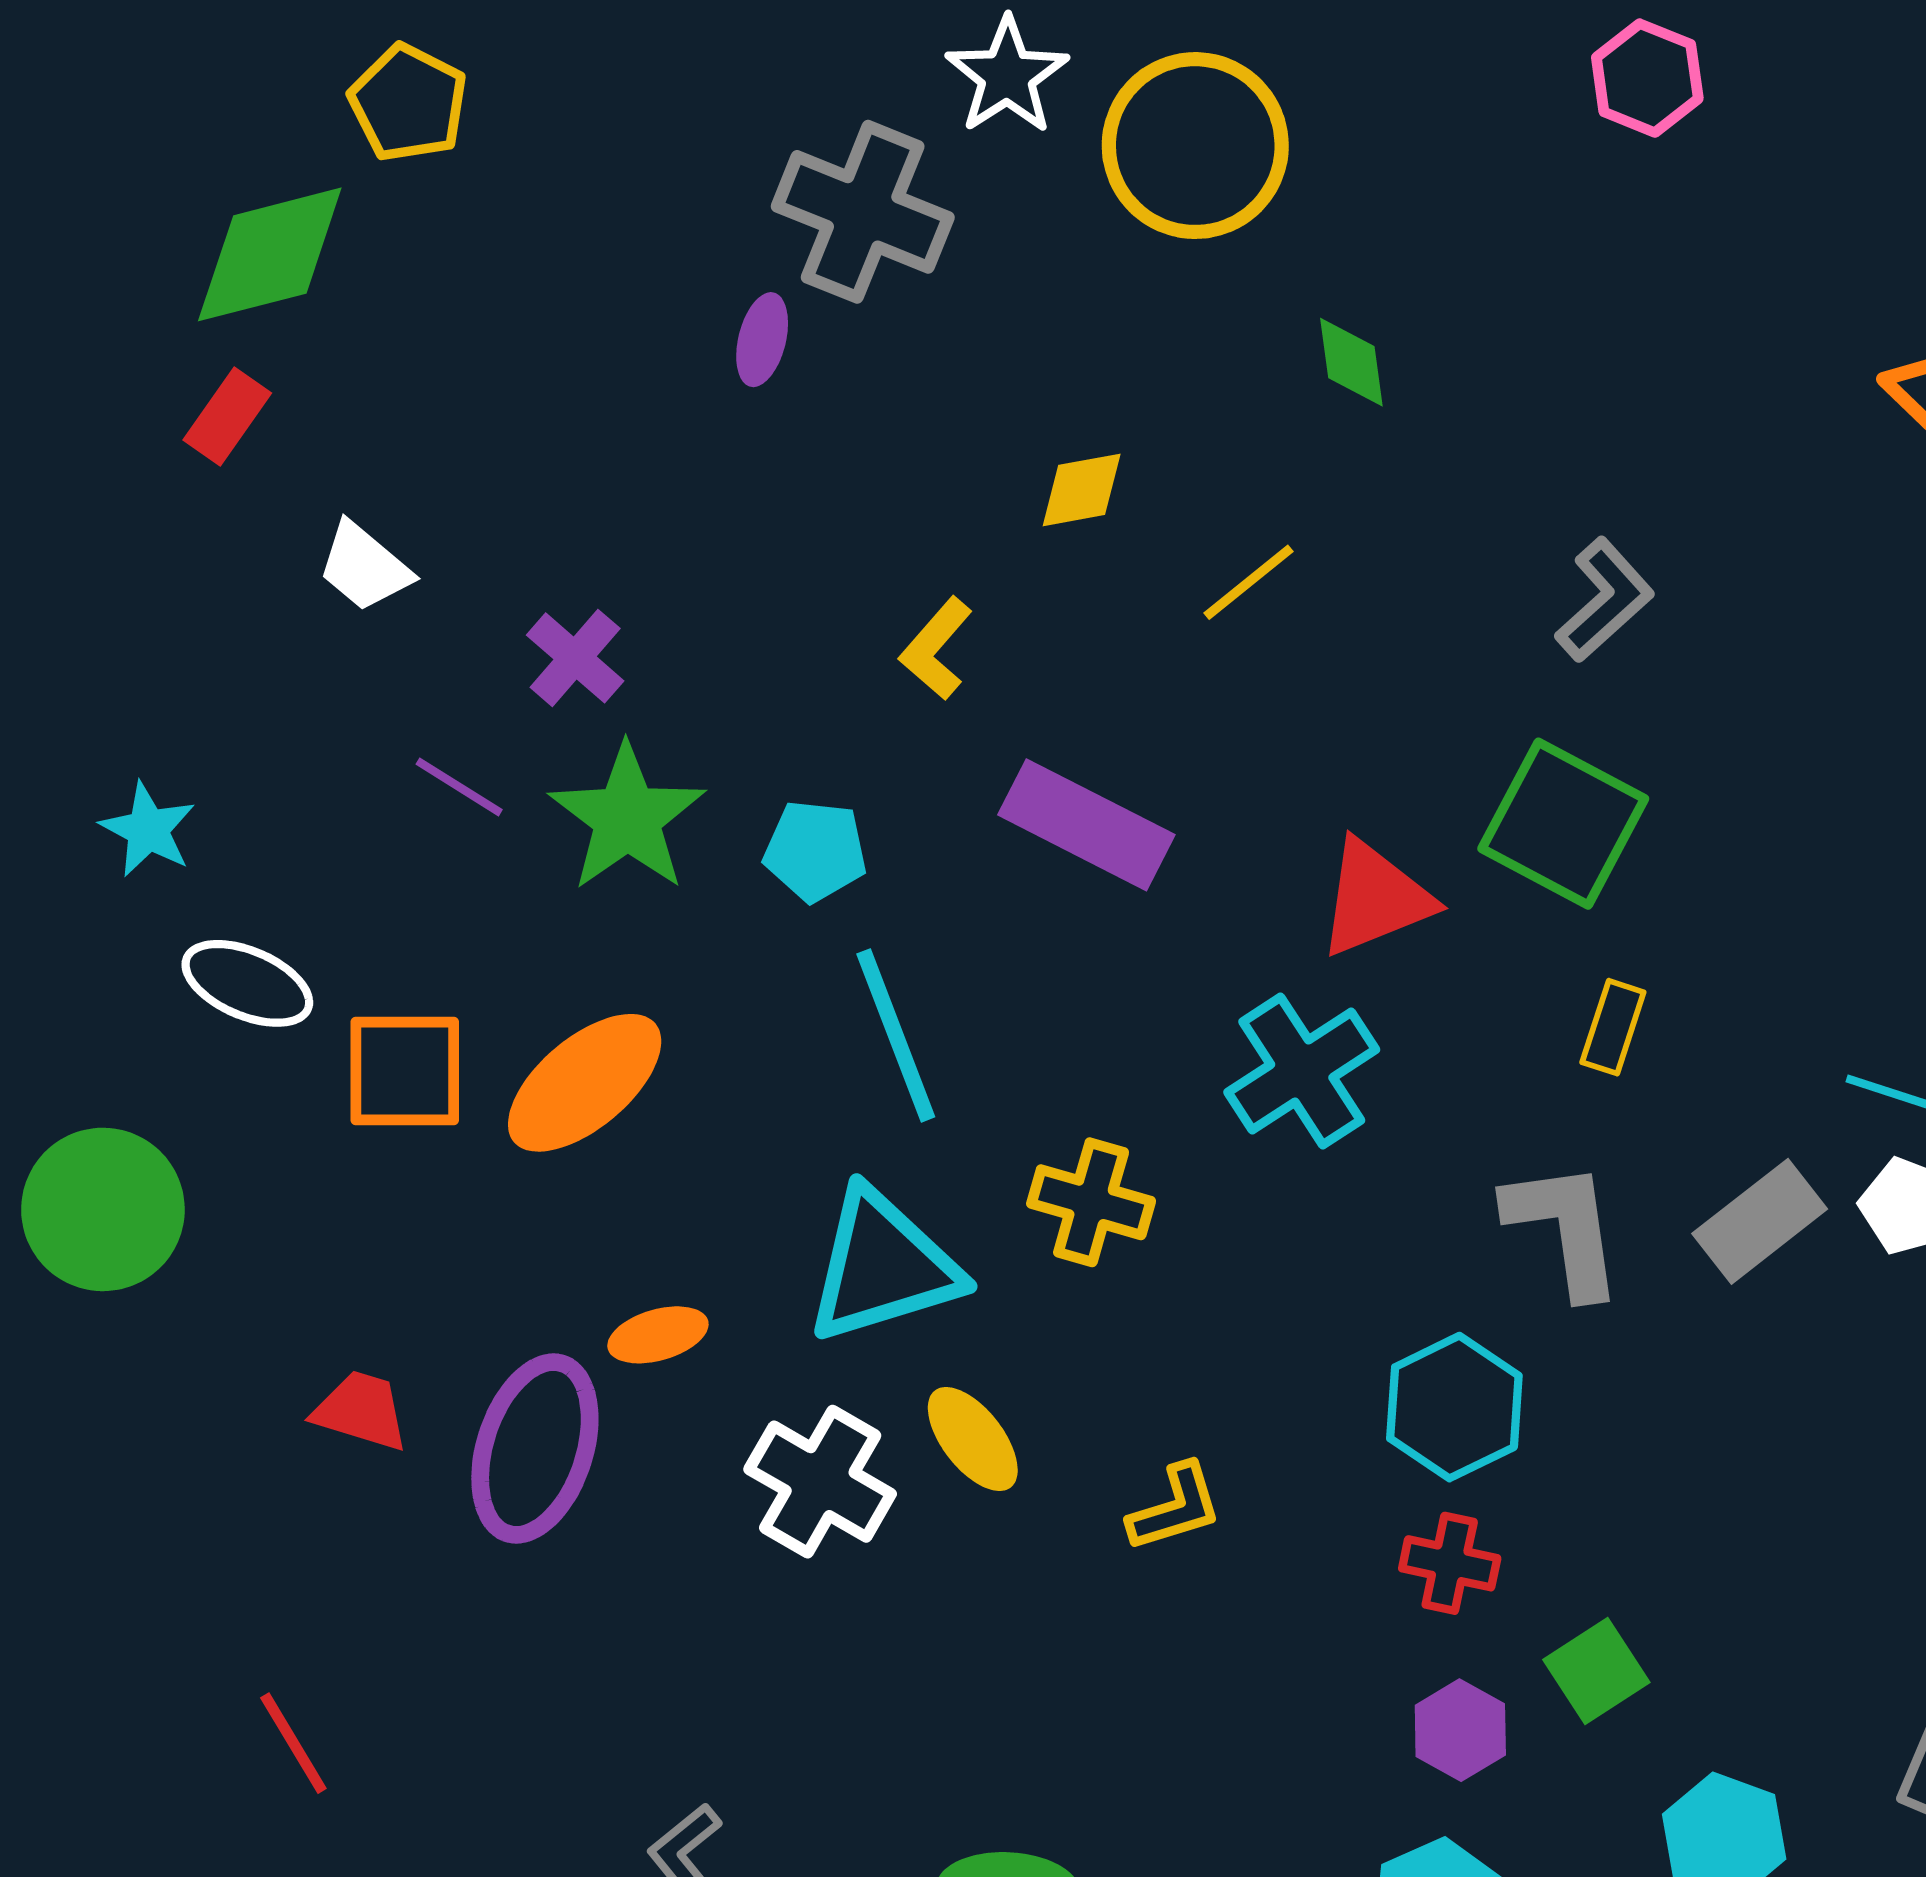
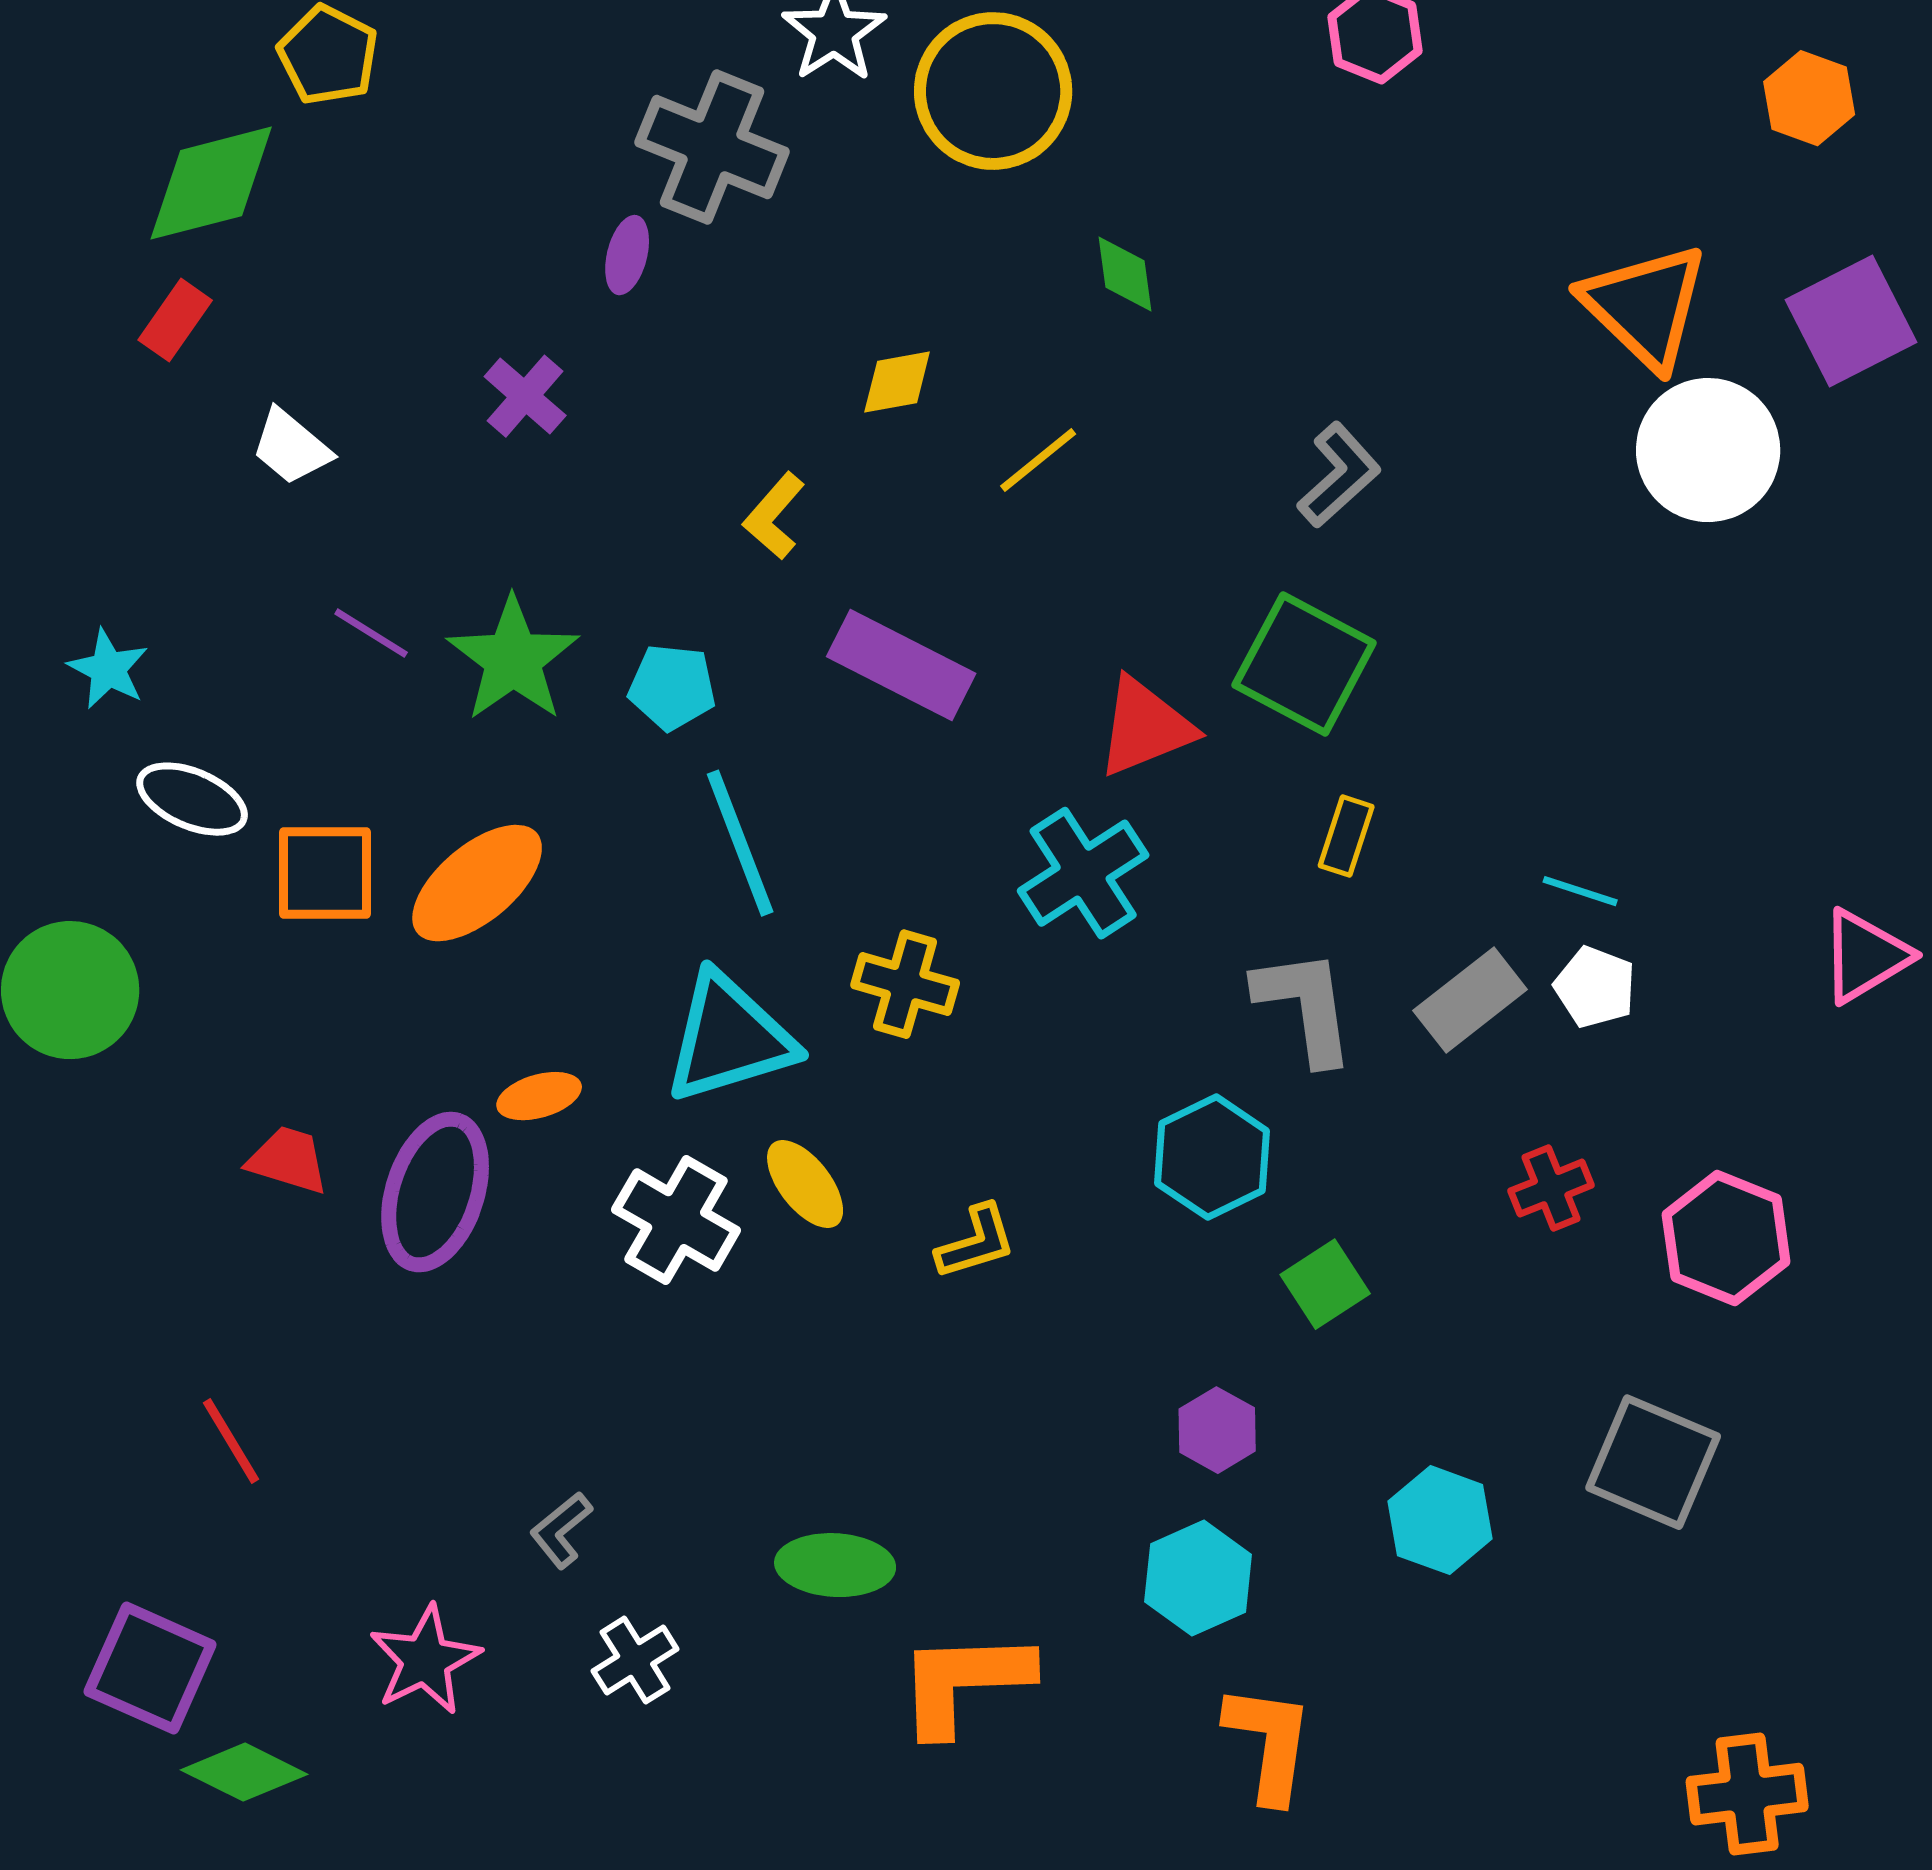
purple cross: (575, 658) -> (525, 396), moved
red cross: (1450, 1563) -> (1551, 1188), moved, turned -34
green square: (1596, 1671) -> (1325, 1284), moved

